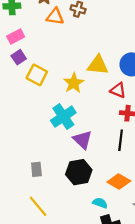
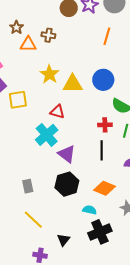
yellow square: (37, 75) -> (18, 100), turned -30
yellow star: (74, 83) -> (49, 74), moved
red triangle: (118, 90) -> (57, 112), moved

